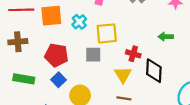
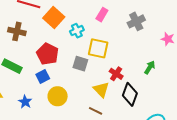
orange square: (51, 16) -> (54, 17), turned 30
green arrow: (166, 37) -> (150, 67), turned 104
yellow triangle: (123, 75) -> (101, 90), turned -30

